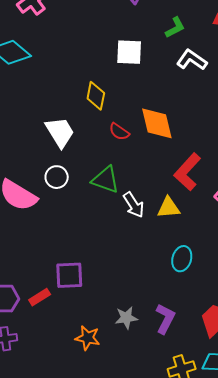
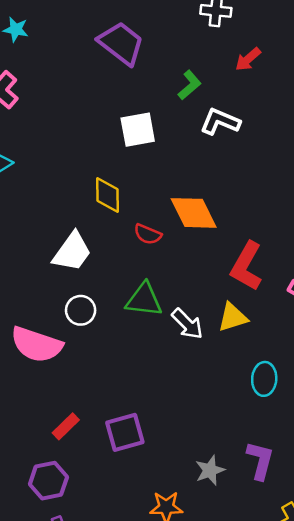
white trapezoid: (60, 132) -> (72, 252), turned 80
red rectangle: (40, 297) -> (66, 426), moved

